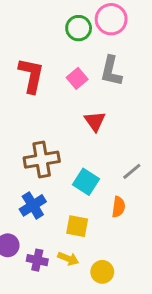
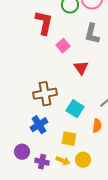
red L-shape: (31, 75) -> (44, 23), moved
pink square: (77, 78) -> (63, 46), moved
yellow circle: (102, 272) -> (83, 160), moved

